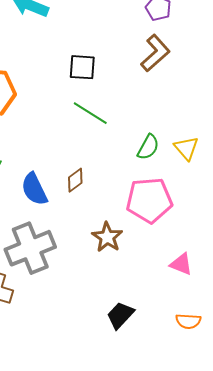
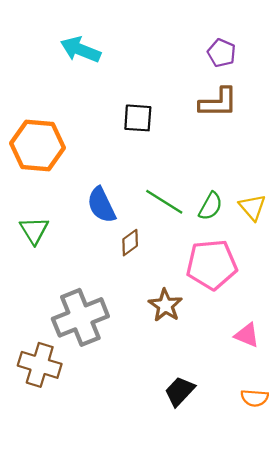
brown L-shape: (155, 53) -> (218, 103), turned 42
green line: (90, 113) -> (164, 202), moved
blue semicircle: (34, 189) -> (101, 205), moved

